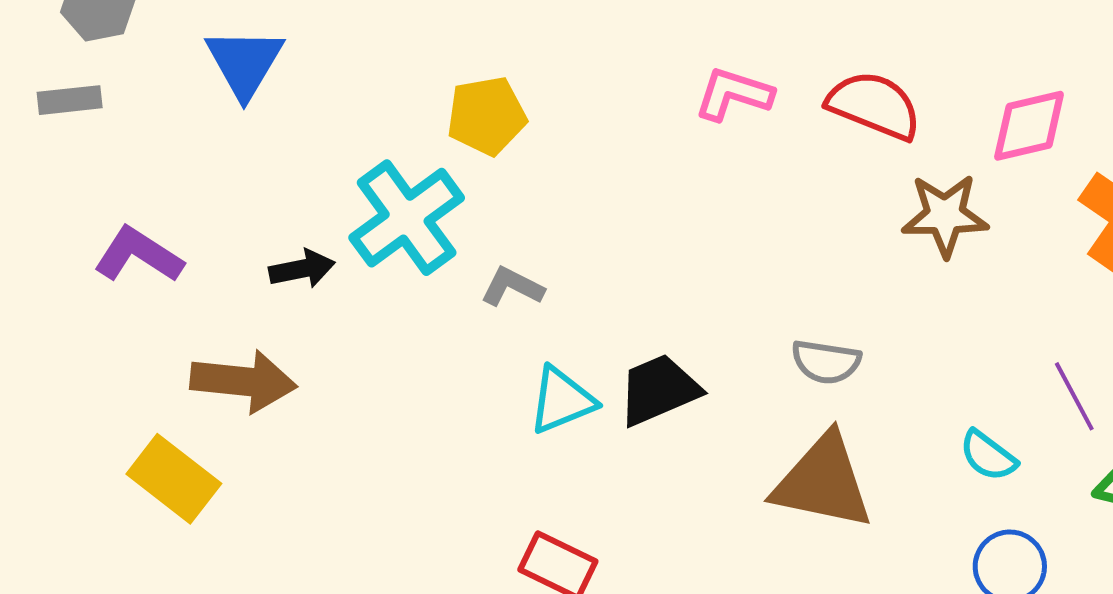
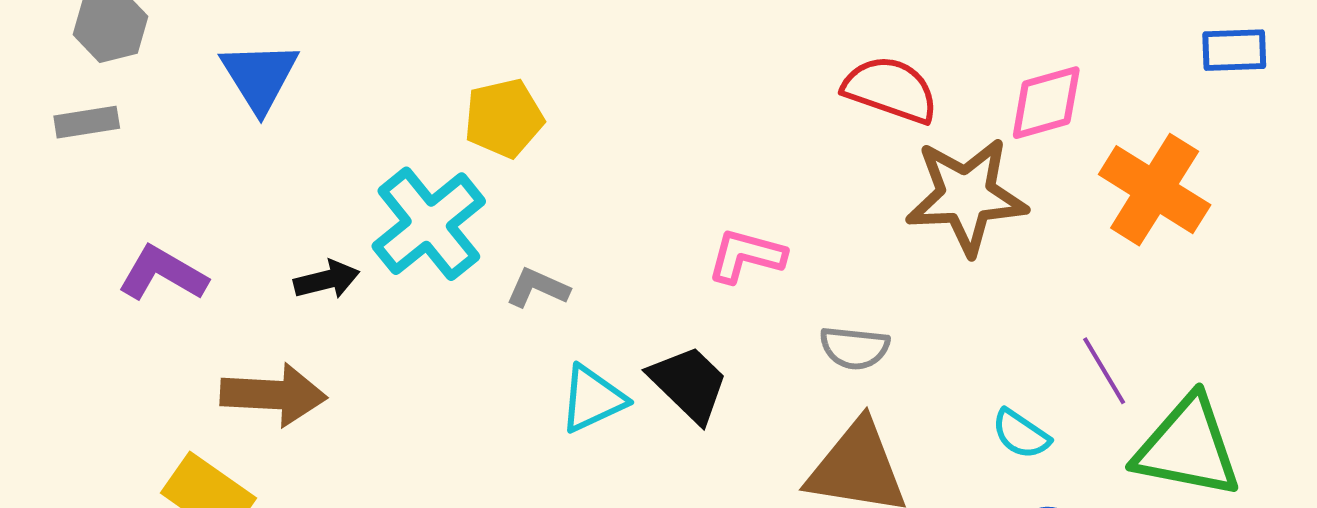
pink L-shape: (734, 94) -> (746, 256), moved
brown star: (945, 215) -> (966, 196), size x1.4
black trapezoid: (659, 390) -> (689, 384), turned 70

